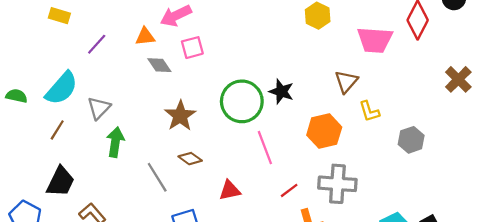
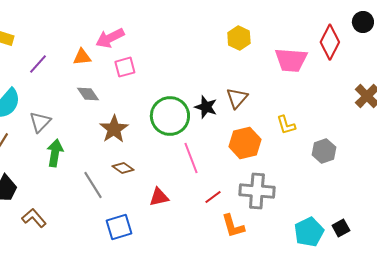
gray diamond: (159, 65) -> (88, 94), moved
brown triangle: (346, 82) -> (237, 98), moved

